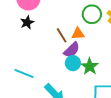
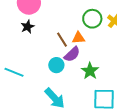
cyan circle: (73, 63) -> (56, 65), moved
cyan line: (24, 73) -> (14, 72), moved

